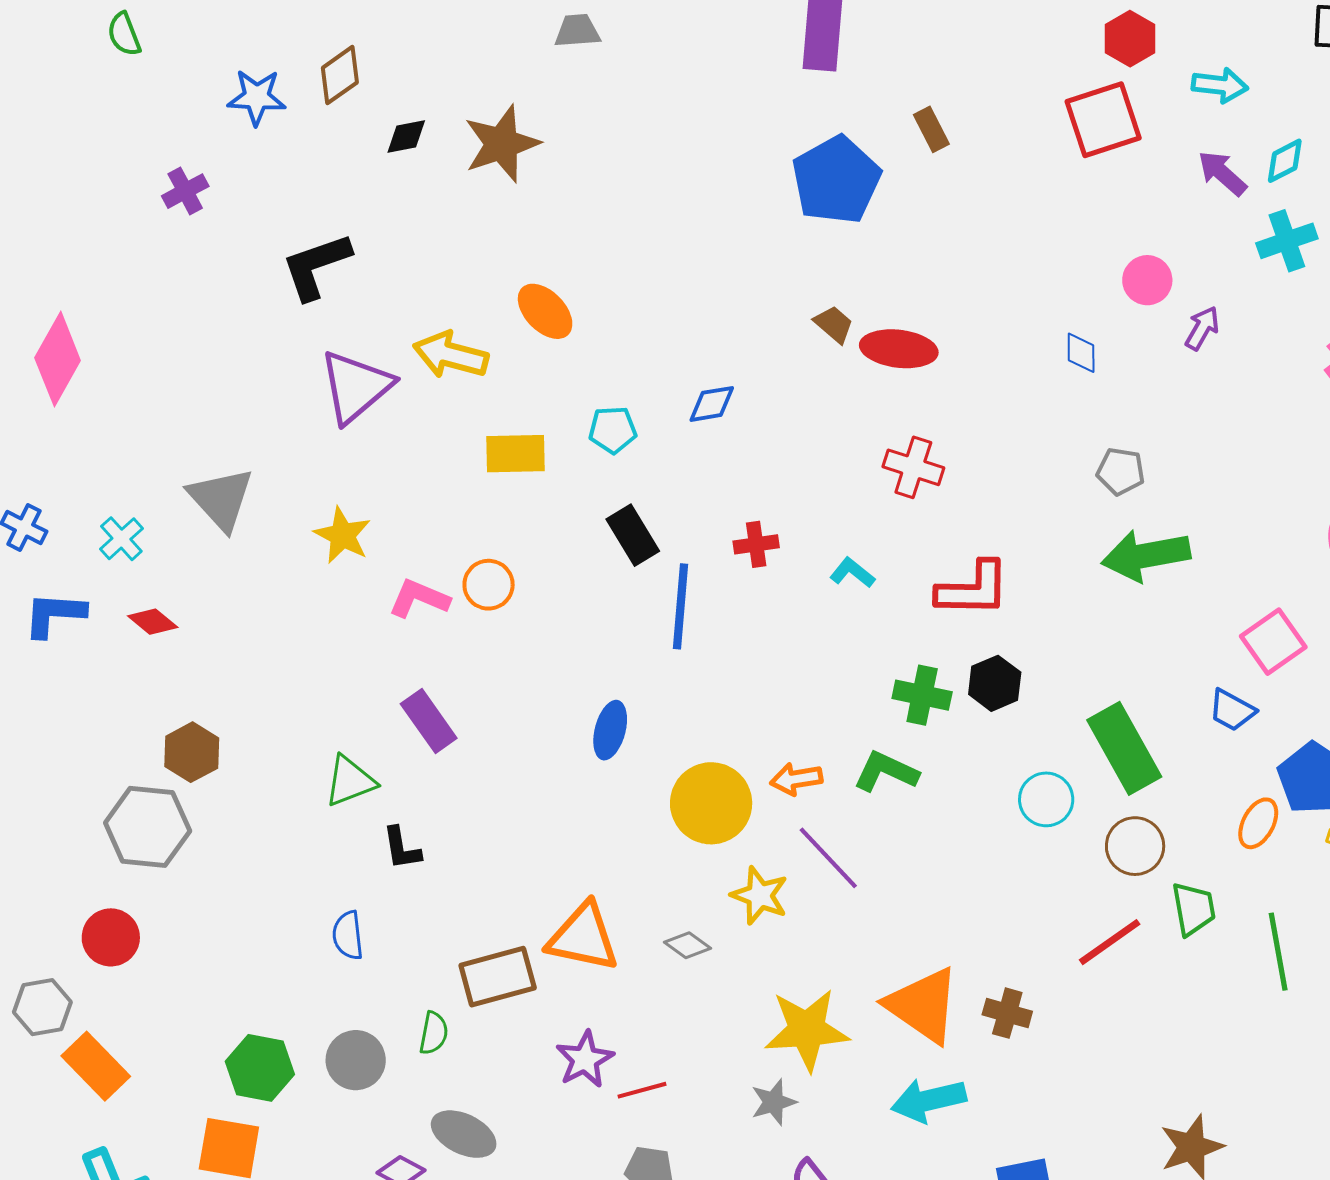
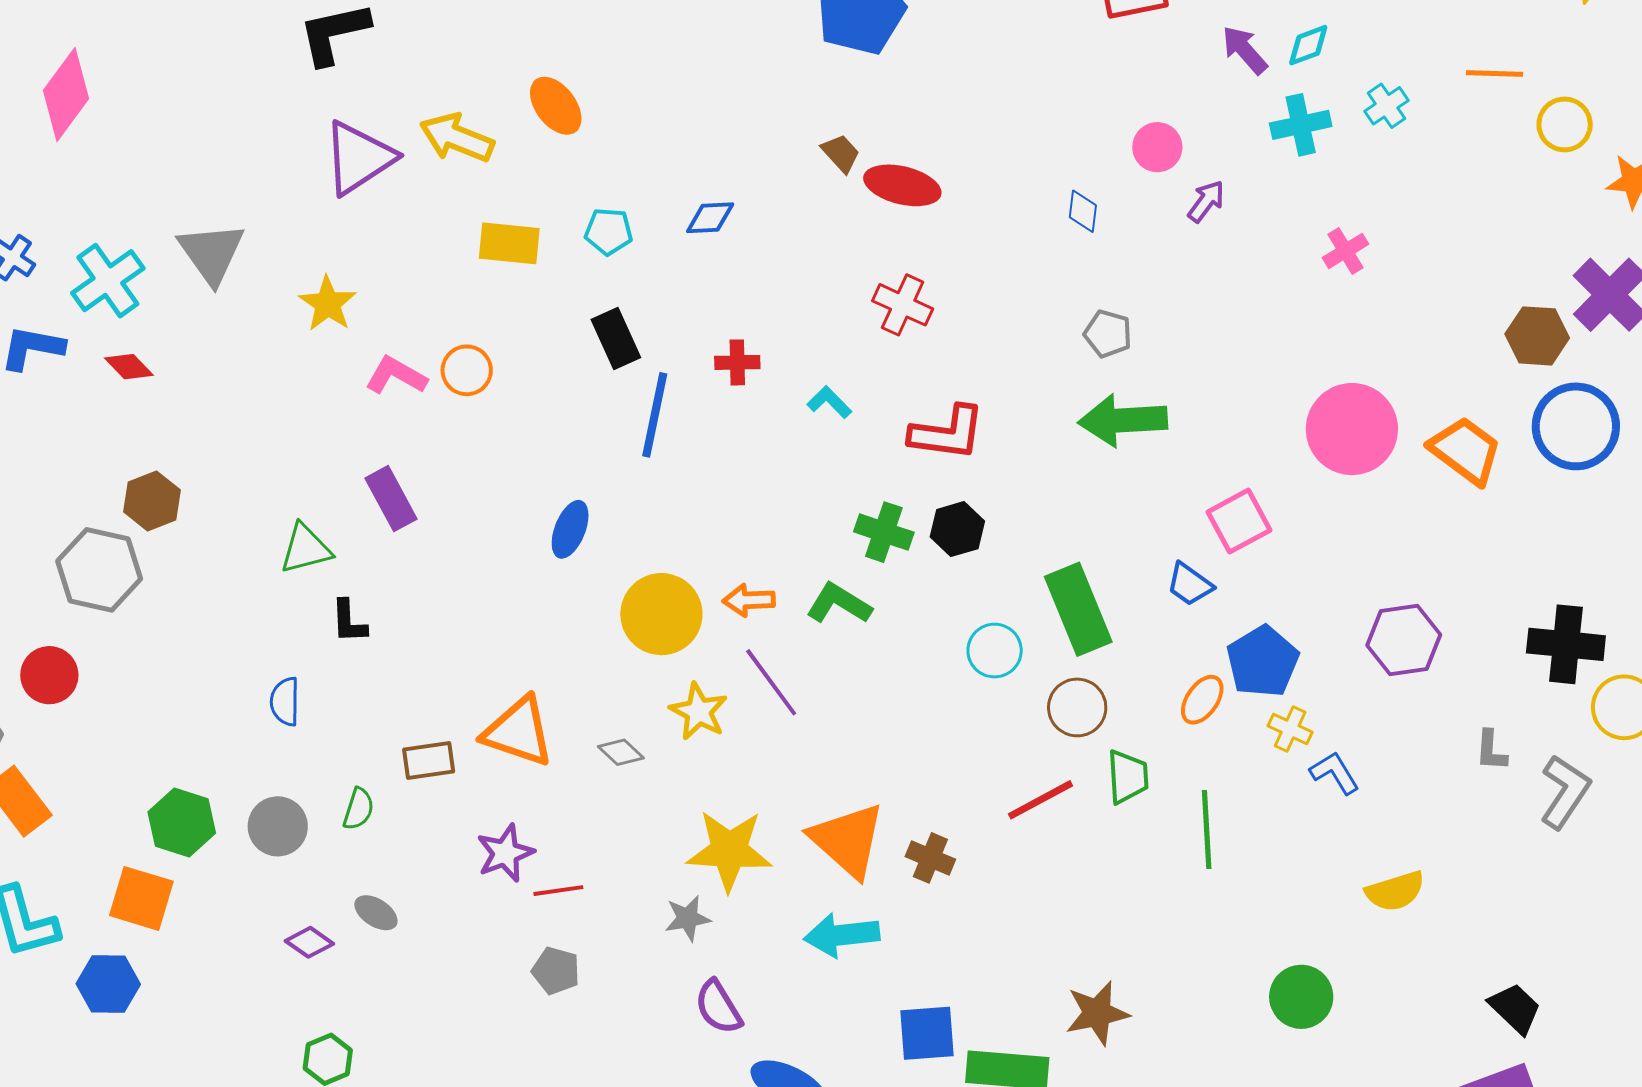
cyan cross: (121, 539) -> (108, 281), size x1.6
brown rectangle: (498, 977) -> (429, 761), size x0.7
gray ellipse: (464, 1134) -> (376, 913), size x0.7

